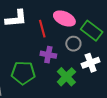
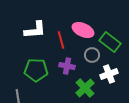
green pentagon: (23, 73) -> (36, 70), moved

